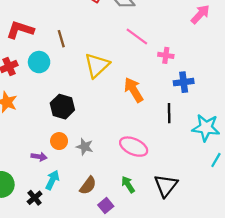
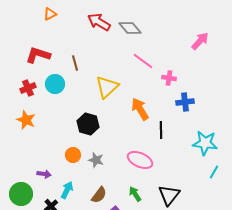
black hexagon: (62, 107) -> (88, 124), moved
black line: (169, 113) -> (161, 130), moved
purple arrow: (39, 157) -> (44, 174), moved

